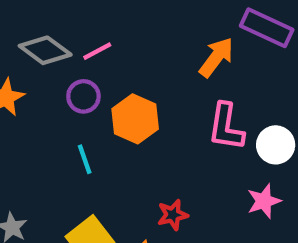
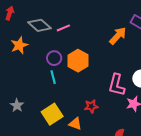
purple circle: (83, 96) -> (54, 58), moved
pink L-shape: (226, 127) -> (117, 85), moved

